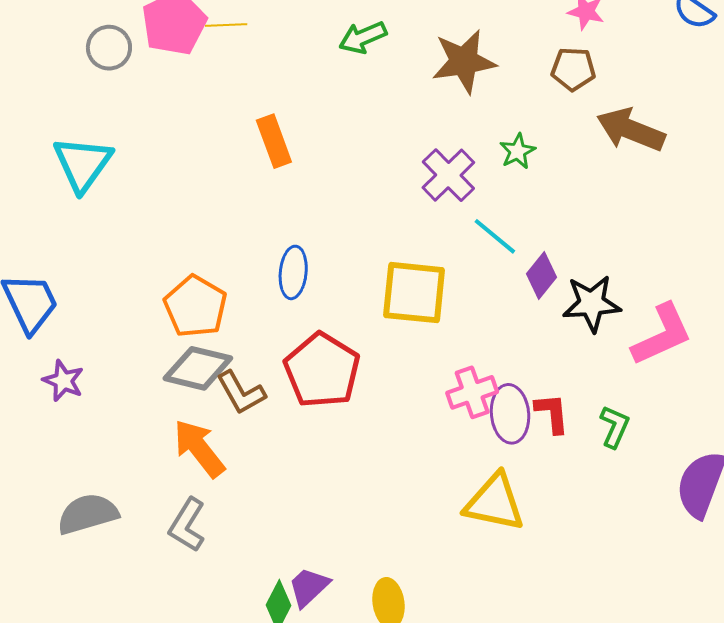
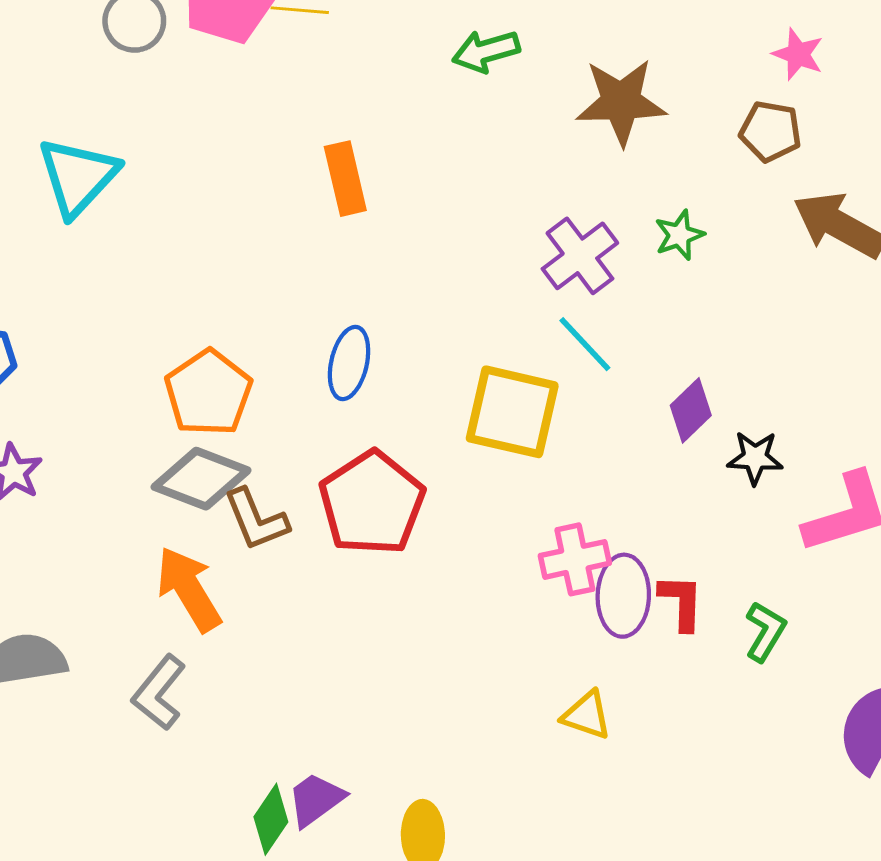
cyan line: (495, 236) -> (585, 344), moved
black star: (592, 303) -> (755, 458), size x0.7
yellow triangle: (495, 503) -> (587, 715), size x0.6

